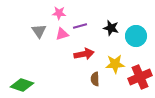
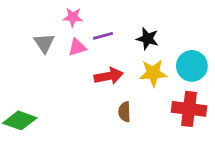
cyan circle: (136, 36) -> (192, 66), moved
yellow star: (115, 64) -> (153, 73), moved
red cross: (140, 77) -> (189, 109), turned 30

